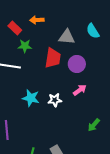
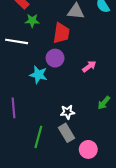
purple circle: (77, 64) -> (55, 58), moved
white star: (55, 100) -> (67, 112), moved

